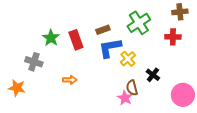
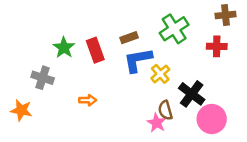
black cross: (153, 75) -> (192, 94), size x1.5
pink circle: (183, 95) -> (212, 119), moved

